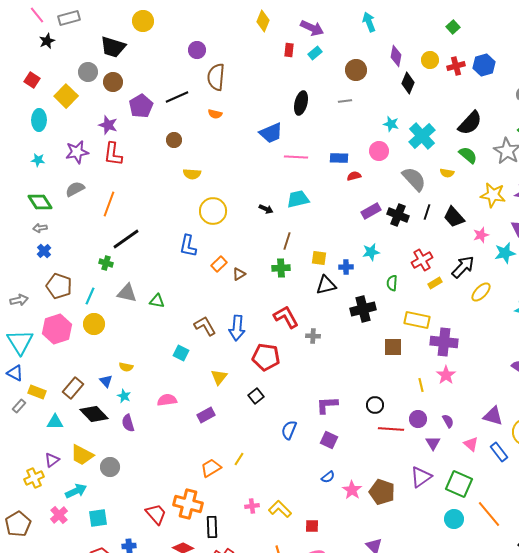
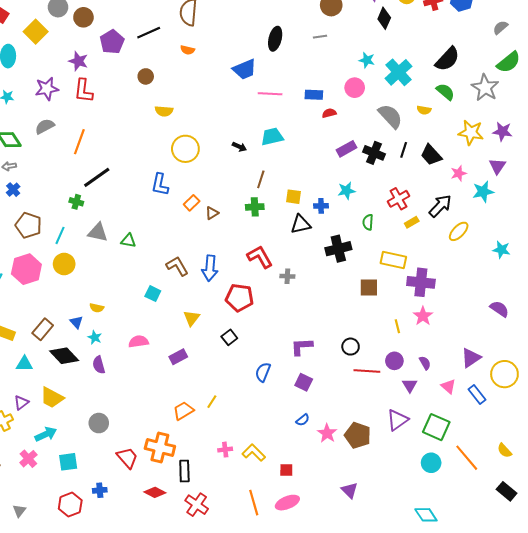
purple triangle: (493, 416) -> (471, 358), turned -50
gray circle: (110, 467) -> (99, 423), moved

